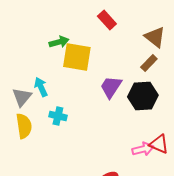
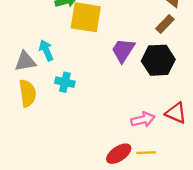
gray triangle: (22, 97) -> (25, 61), turned 40
pink arrow: (143, 149) -> (143, 120), moved

